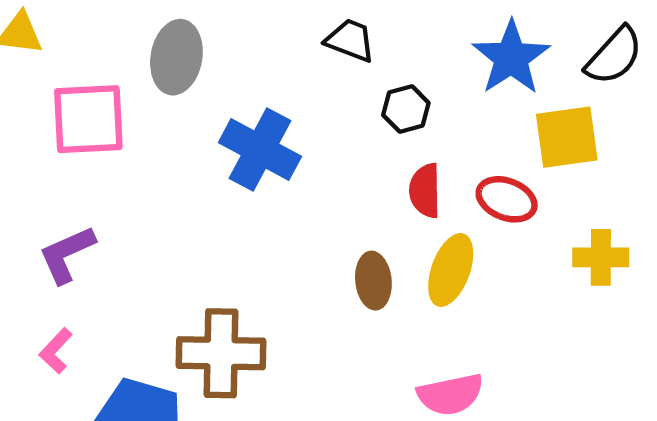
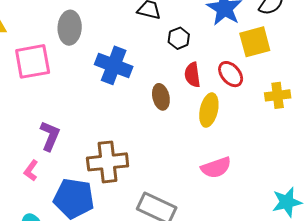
red ellipse: (507, 199) -> (231, 74), turned 36
purple L-shape: (67, 254) -> (50, 136), moved, turned 144
brown ellipse: (373, 281) -> (161, 97), moved

